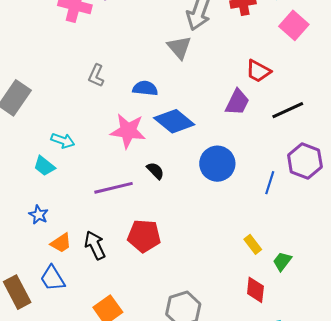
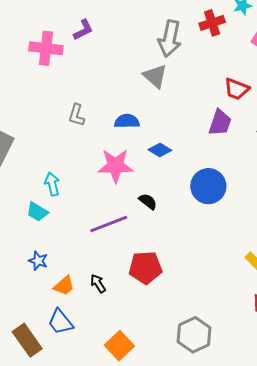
blue diamond: (174, 121) -> (160, 150), size x0.6
cyan arrow: (63, 141) -> (52, 184), turned -115
black arrow: (95, 245) -> (98, 283), size x0.7

